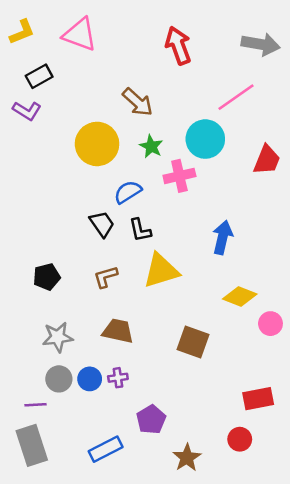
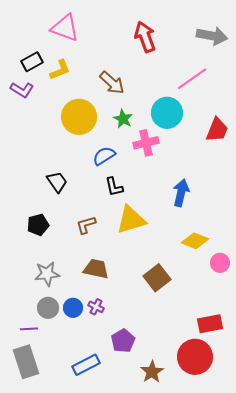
yellow L-shape: (22, 32) -> (60, 70), moved
black trapezoid: (102, 224) -> (57, 182), moved
brown square: (193, 342) -> (157, 278), turned 32
purple cross: (118, 378) -> (96, 307), turned 35
red circle: (240, 439) -> (195, 357), size x1.8

